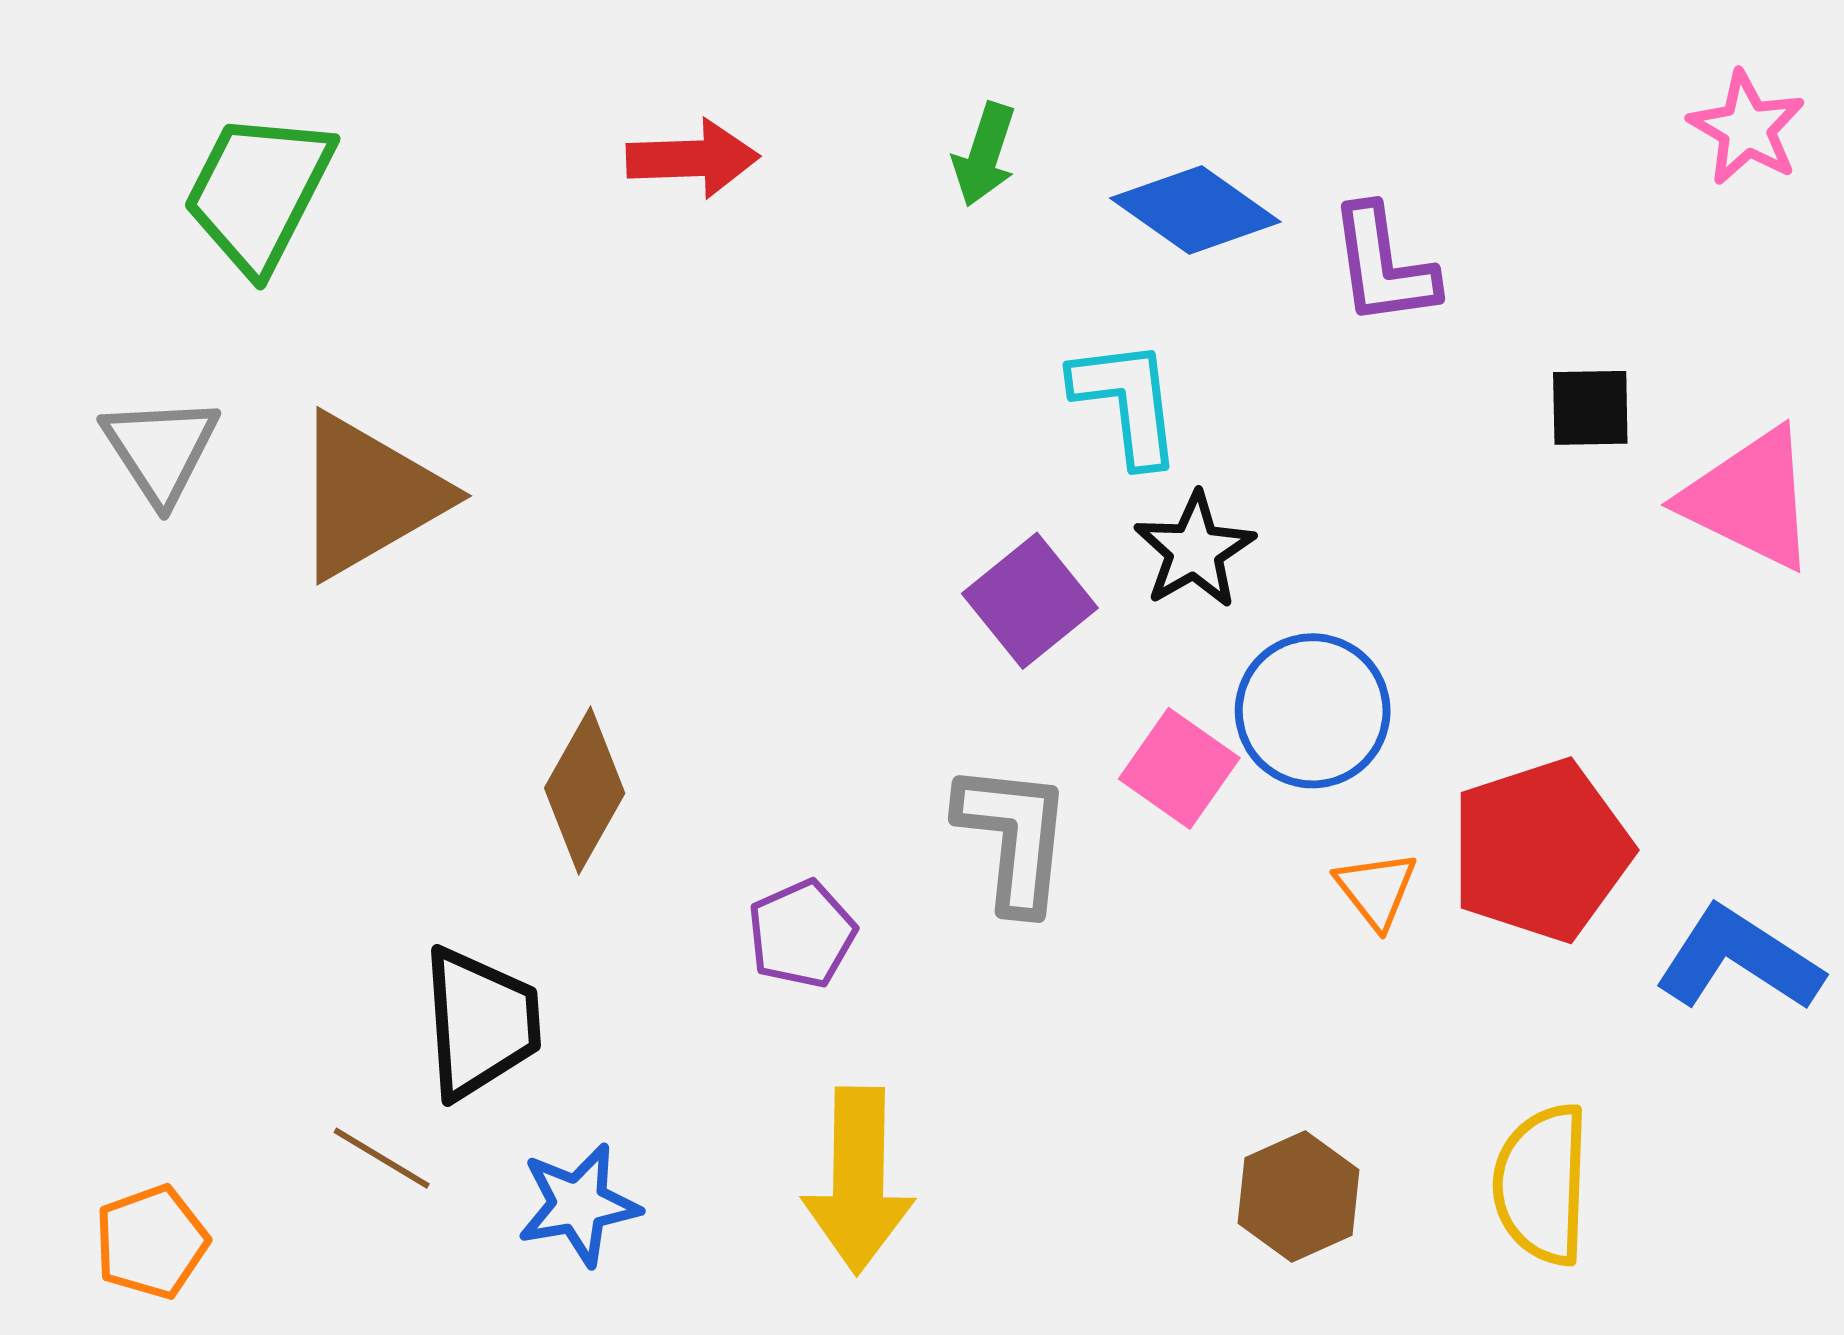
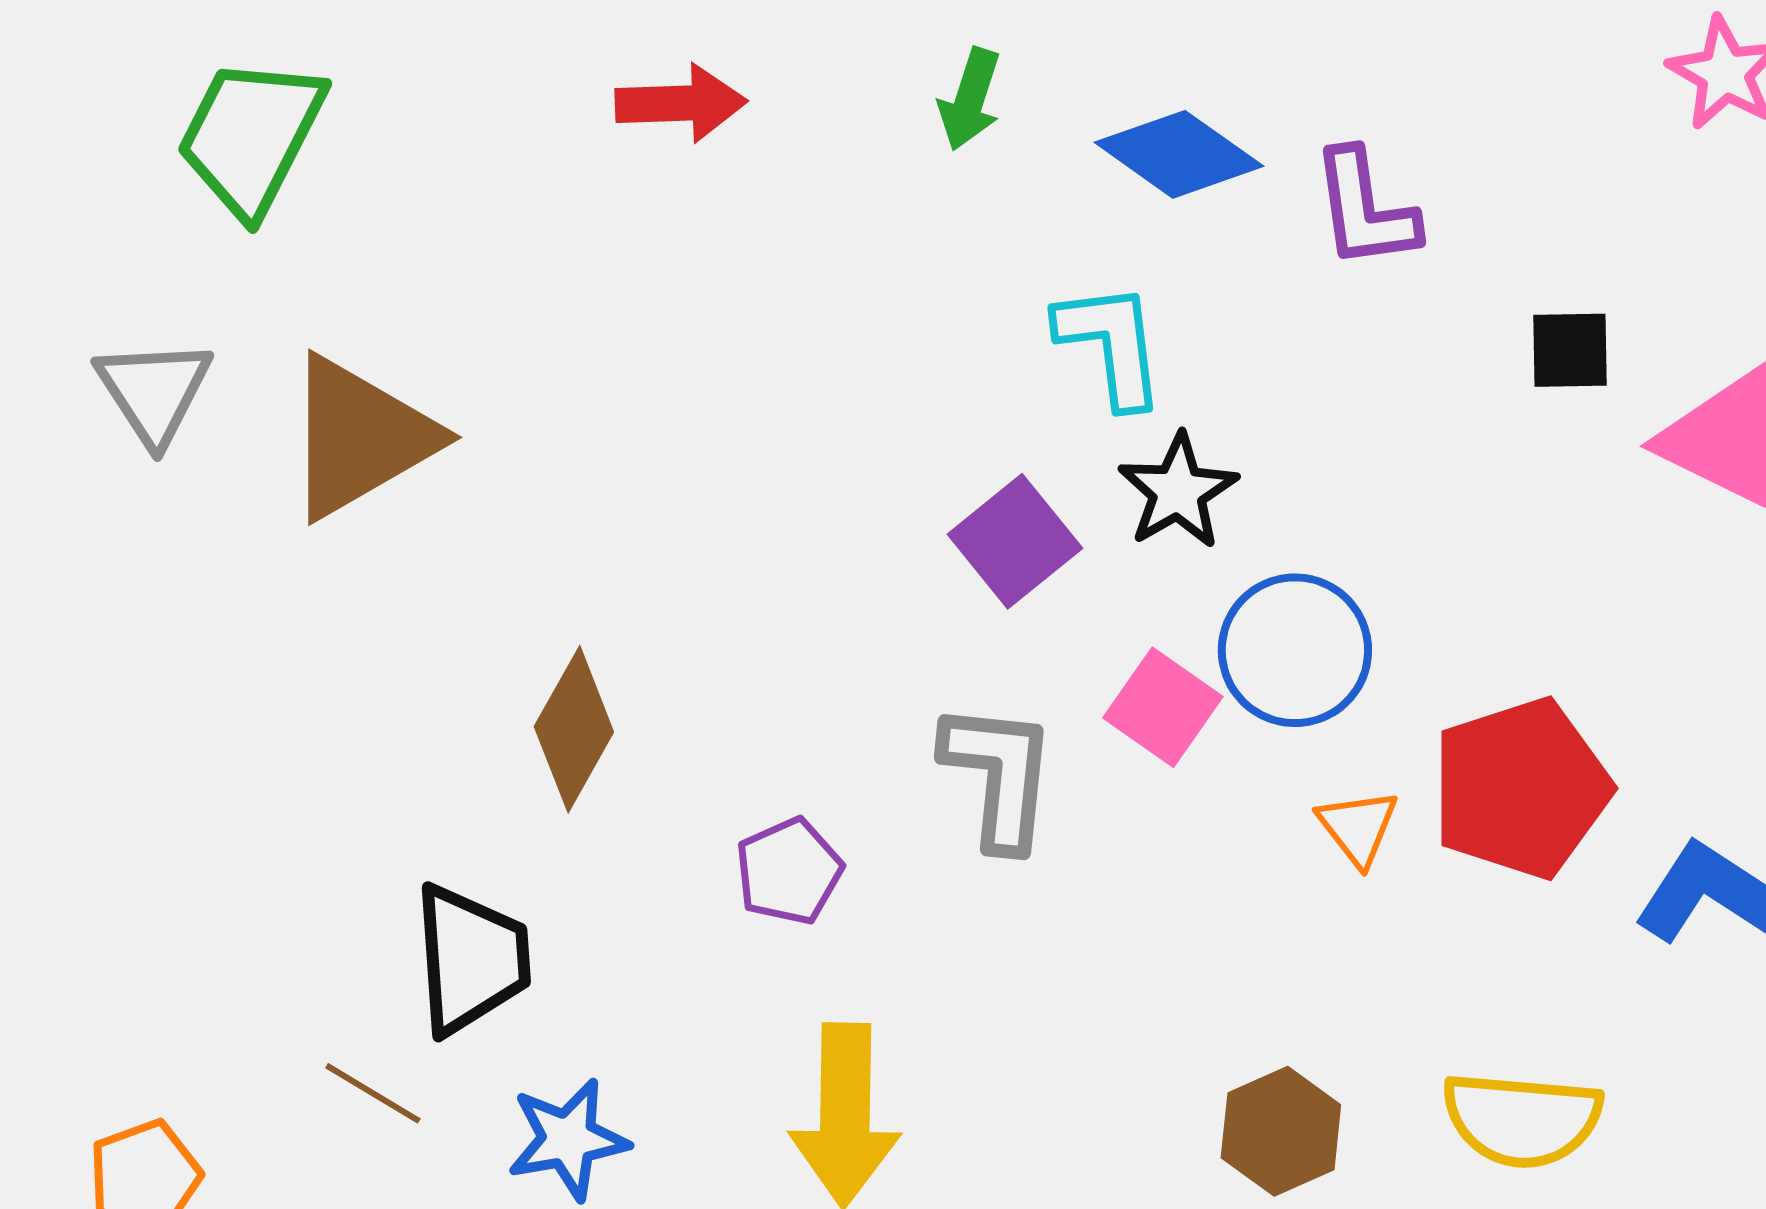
yellow semicircle: (1542, 1184) -> (1522, 1119), turned -87

